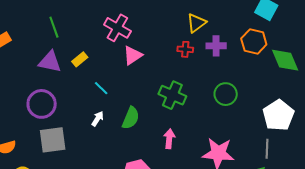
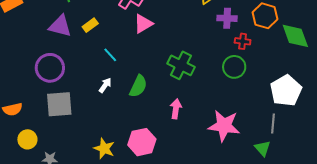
red cross: (185, 49) -> (243, 41), moved

